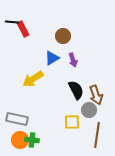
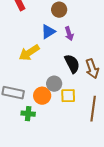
gray circle: (89, 110) -> (54, 84), moved
orange circle: (20, 140) -> (42, 96), moved

